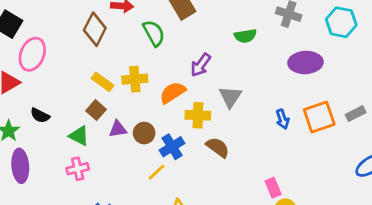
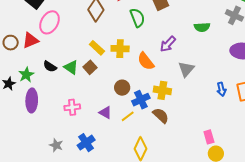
orange semicircle: (173, 93) -> (146, 61), turned -102
yellow cross: (198, 115) -> (162, 90), moved
purple triangle: (118, 129) -> (105, 112), moved, turned 32
green triangle: (79, 136) -> (71, 67), moved
brown semicircle: (218, 147) -> (161, 116), moved

